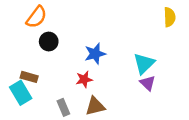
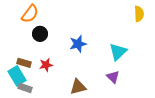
red star: (84, 79) -> (46, 65), moved
purple triangle: (148, 83) -> (113, 77), moved
gray rectangle: (63, 107) -> (25, 88), moved, turned -48

